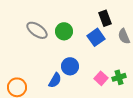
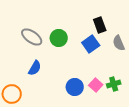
blue circle: (70, 66) -> (75, 87), moved
blue semicircle: (55, 80) -> (35, 68), moved

